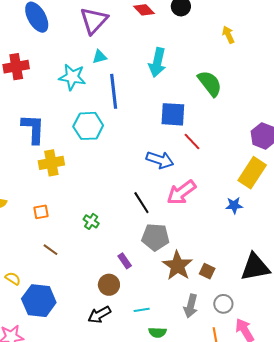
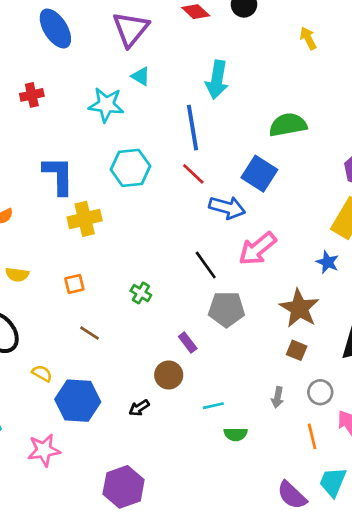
cyan triangle: (100, 57) -> (141, 76), turned 49
red cross: (16, 67) -> (32, 95), size x0.7
green semicircle: (210, 83) -> (288, 125), moved, turned -60
blue line: (114, 91) -> (193, 128), moved
blue square: (173, 114) -> (259, 174), moved, turned 32
red line: (192, 141) -> (193, 174), moved
blue star: (234, 205) -> (328, 262), turned 30
brown star: (178, 266) -> (299, 308), moved
gray arrow: (191, 306) -> (278, 397), size x0.7
black arrow: (99, 315) -> (139, 408), moved, size x0.7

